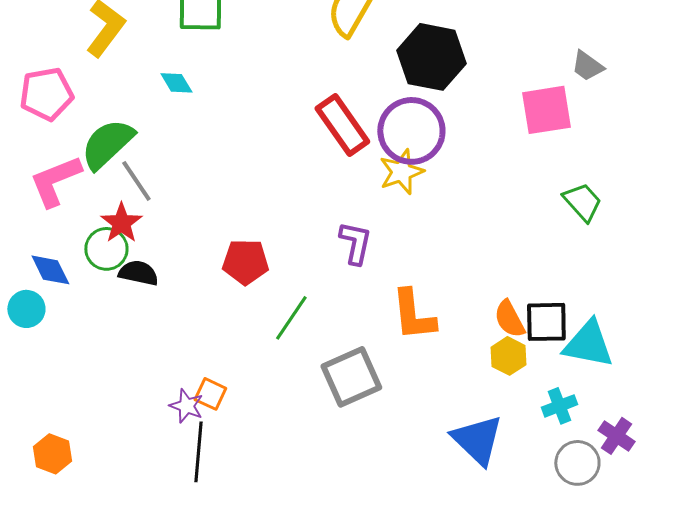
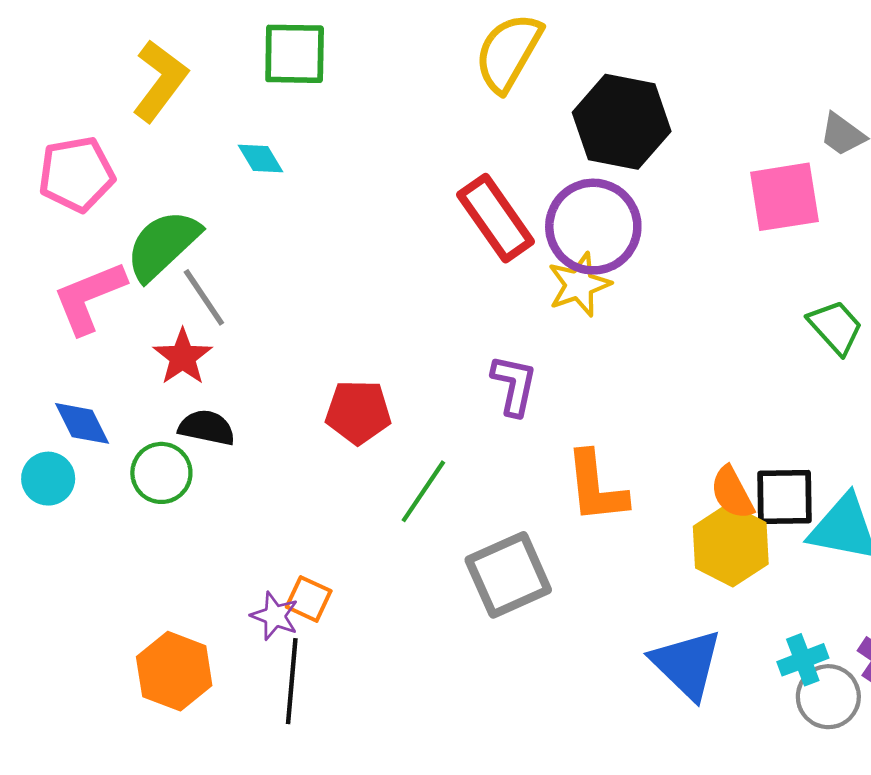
green circle: (106, 249) -> (161, 473), moved
yellow hexagon: (508, 356) -> (731, 545), size x1.5
cyan cross: (559, 406) -> (803, 660), moved
orange hexagon: (52, 454) -> (174, 671), moved, size x1.4

